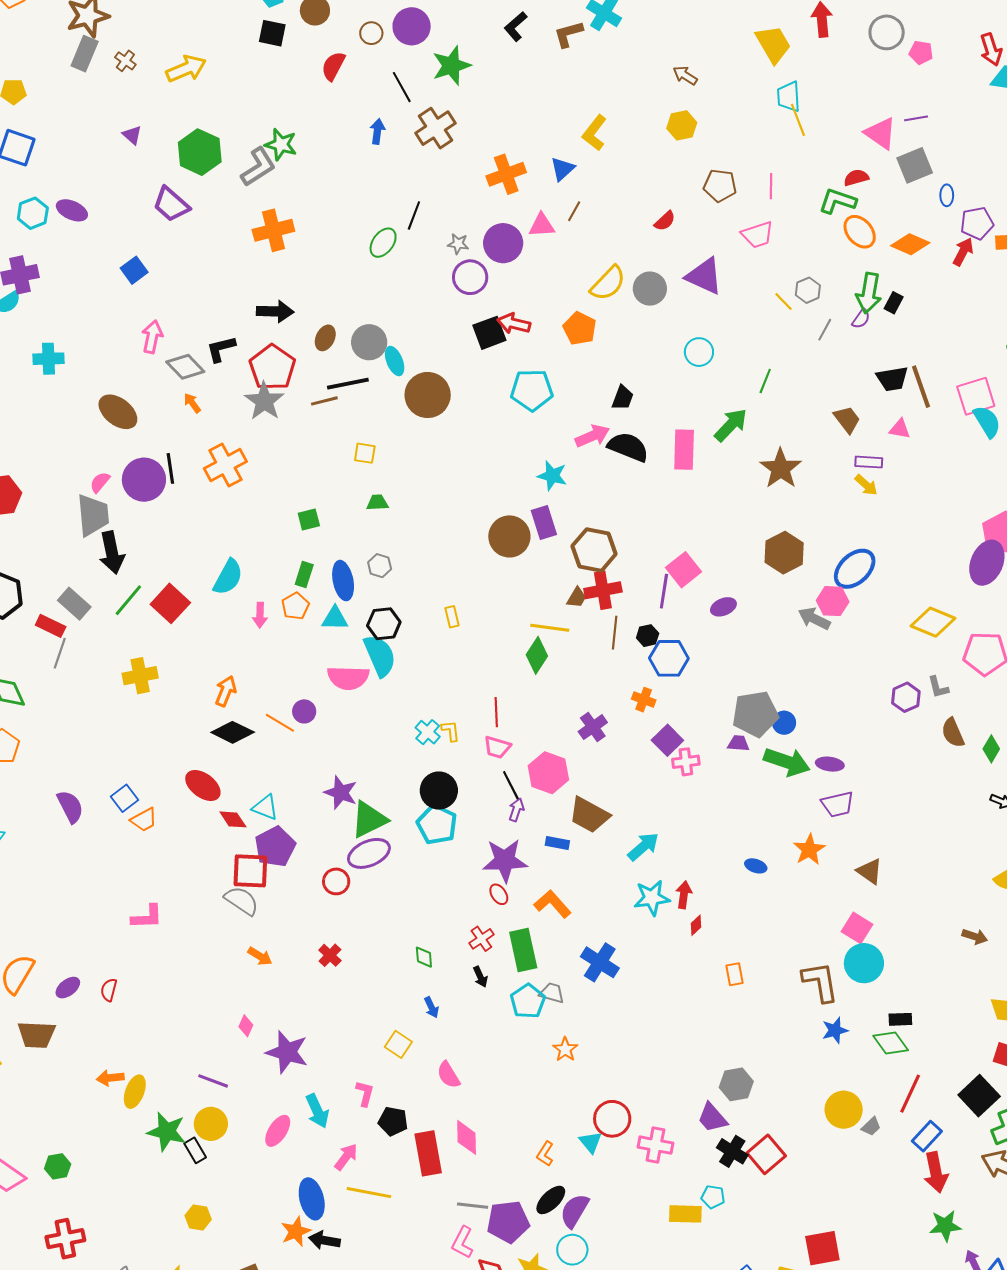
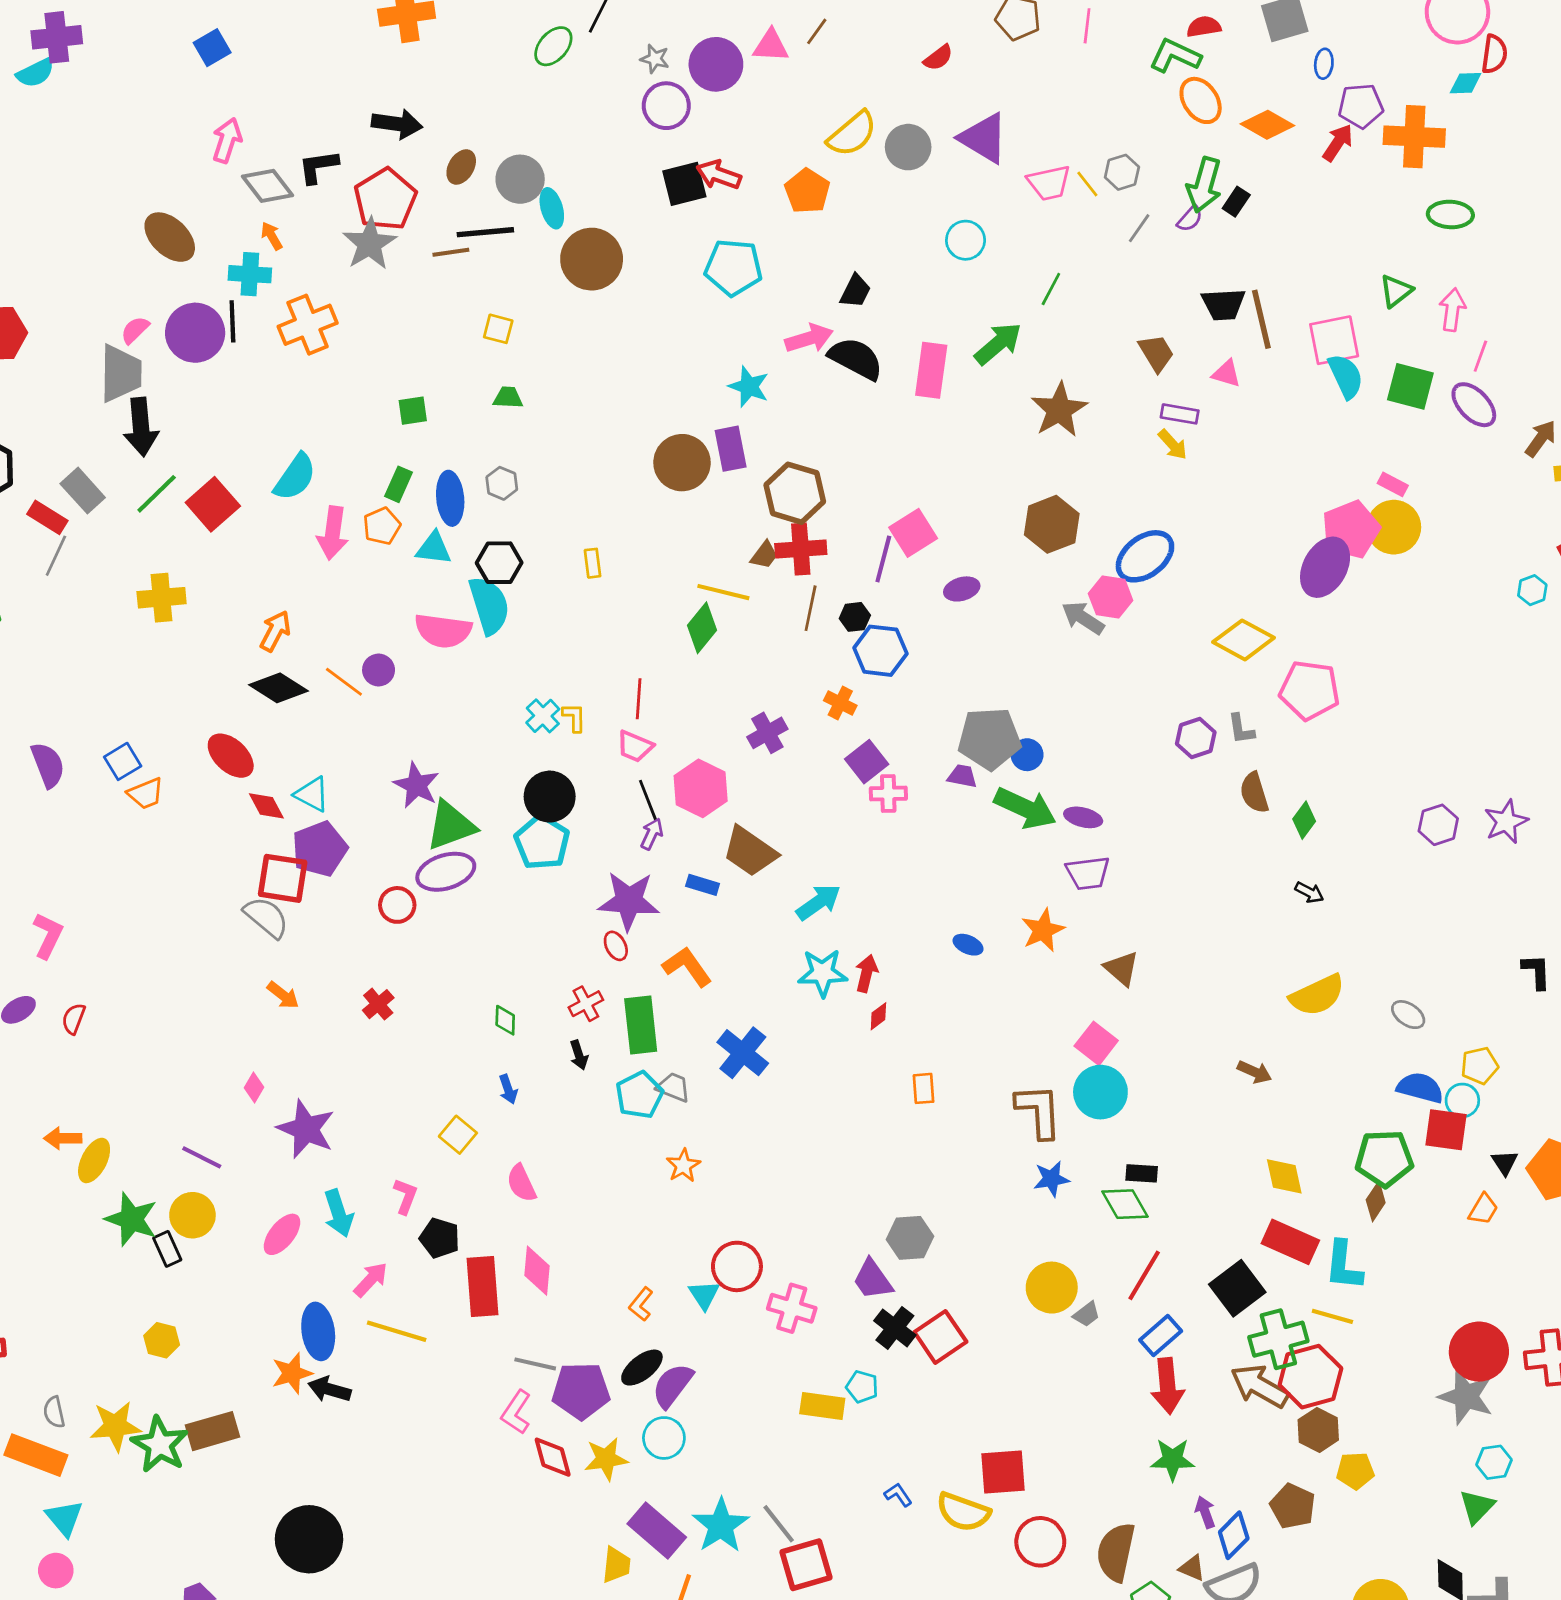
pink trapezoid: (757, 235) -> (1049, 183), moved
cyan cross: (49, 359) -> (250, 274), moved
pink arrow: (260, 615) -> (333, 533), size x1.5
pink L-shape: (147, 917) -> (48, 935), moved, turned -68

